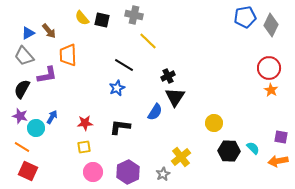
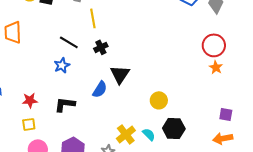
yellow line: (148, 41) -> (93, 18), turned 36
black cross: (168, 76) -> (101, 47), moved
cyan semicircle: (253, 148) -> (149, 134), moved

